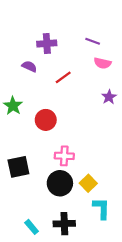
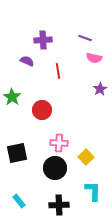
red line: (63, 77) -> (58, 71), turned -63
yellow square: (88, 183) -> (86, 157), moved
cyan rectangle: (32, 227) -> (19, 201), moved

